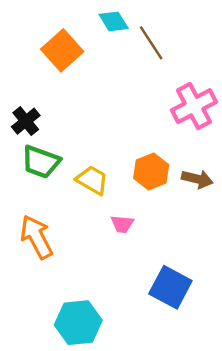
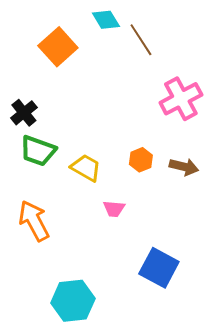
orange hexagon: (151, 171) -> (141, 160), size x0.7

